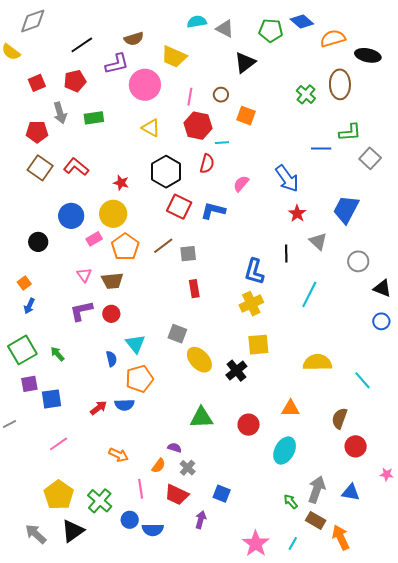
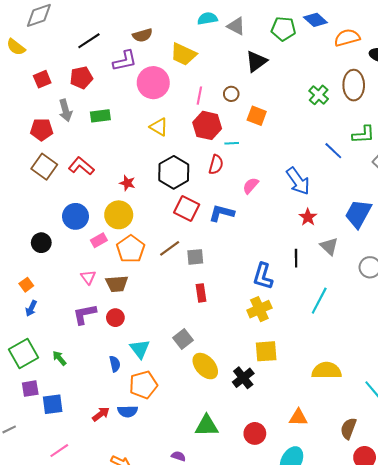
blue line: (321, 148) -> (333, 151), turned 42
gray square: (177, 334) -> (183, 339), turned 30

